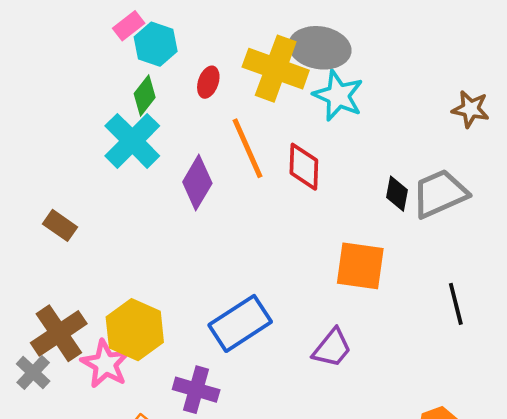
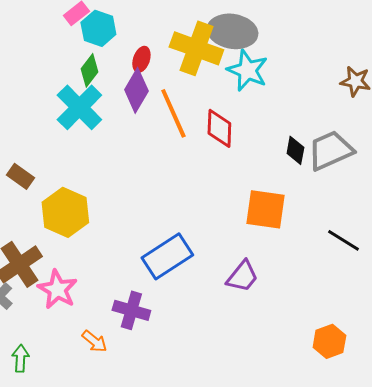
purple diamond: (197, 183) -> (136, 90), moved
black line: (456, 304) -> (343, 240), turned -44
yellow hexagon: (135, 330) -> (65, 212), moved

